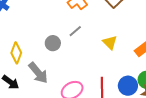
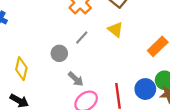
yellow triangle: (110, 42) -> (115, 30), moved
gray arrow: (38, 73) -> (76, 79), moved, size x0.7

